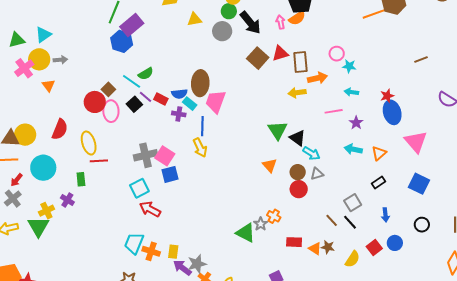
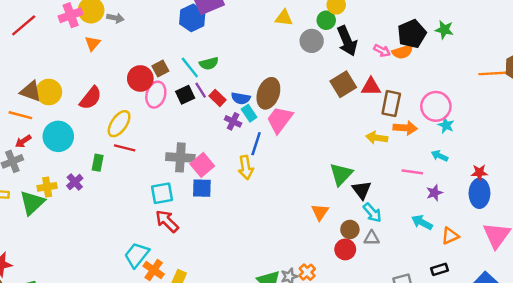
pink arrow: (280, 22) -> (382, 51), turned 112
pink circle: (337, 54) -> (436, 106), size x1.6
yellow ellipse: (89, 143) -> (119, 124), turned 35

